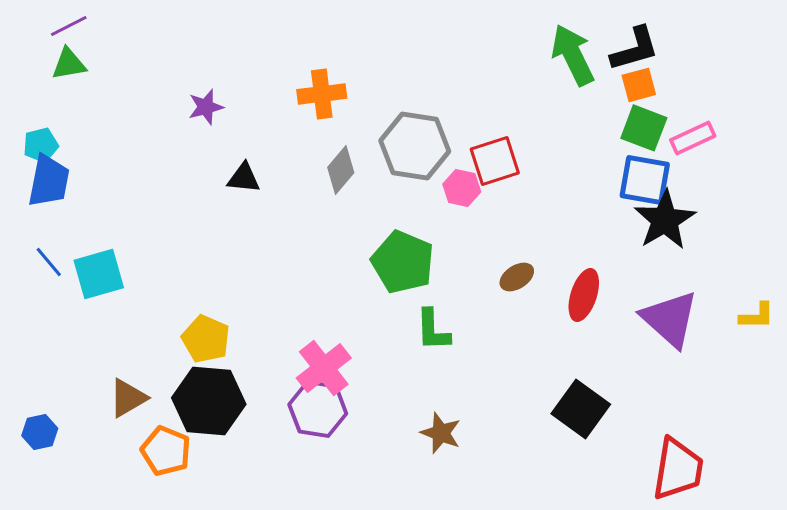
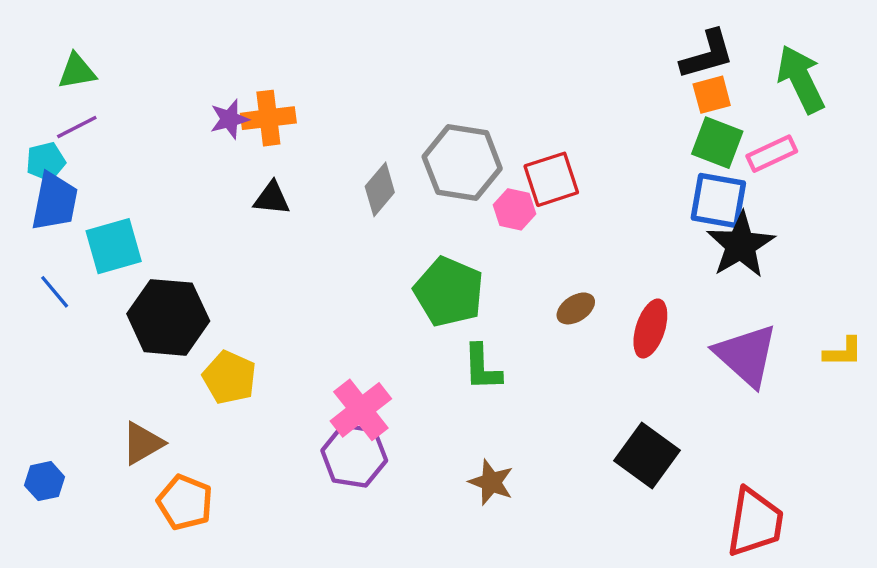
purple line: (69, 26) -> (77, 127), moved
green arrow: (573, 55) -> (801, 79), moved
orange cross: (322, 94) -> (268, 118), moved
cyan square: (99, 274) -> (114, 246), moved
black hexagon: (209, 401) -> (168, 317), moved

